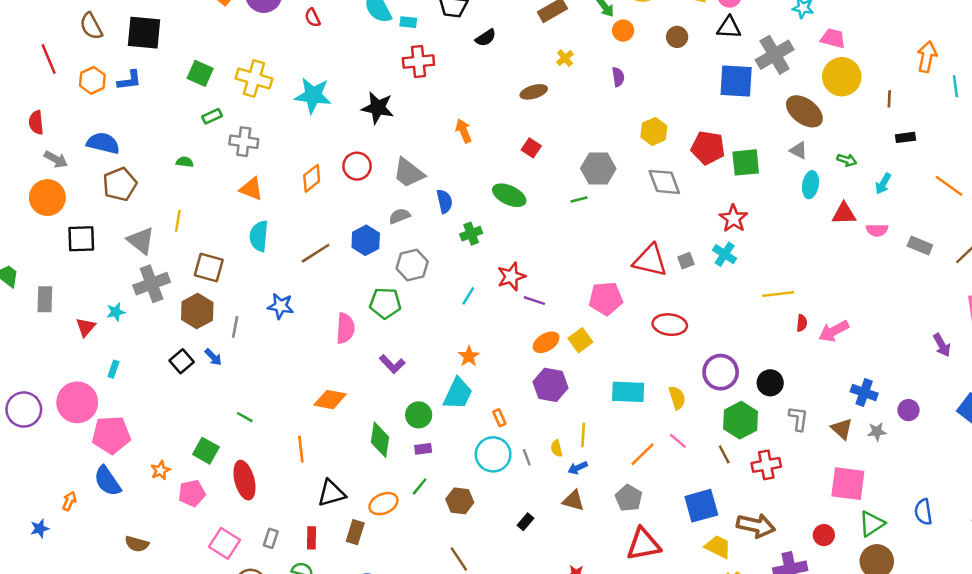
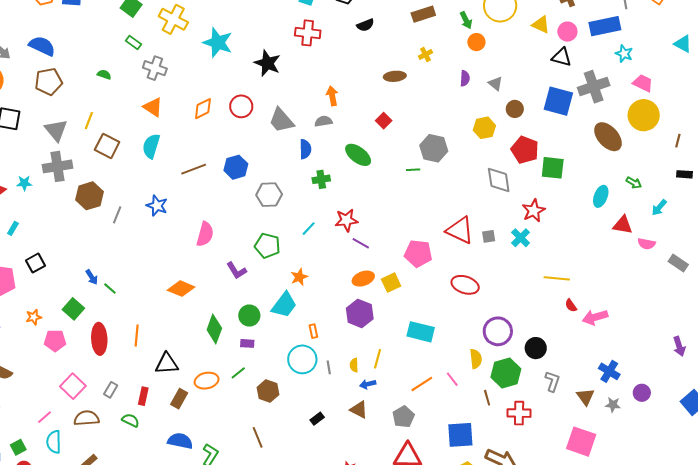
brown circle: (677, 37) -> (515, 109), moved
green rectangle: (212, 116) -> (134, 43), turned 49
gray triangle: (798, 150) -> (496, 84), moved
gray diamond: (664, 182) -> (499, 180), moved
gray semicircle: (400, 216) -> (323, 121), moved
brown square: (209, 267) -> (107, 146), moved
green pentagon: (385, 303) -> (267, 246), moved
red semicircle: (802, 323) -> (571, 305), turned 128
blue arrow: (213, 357) -> (92, 277), moved
black square: (182, 361) -> (36, 263), moved
yellow semicircle: (677, 398) -> (476, 359), moved
orange line: (301, 449) -> (137, 335), moved

